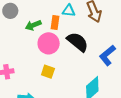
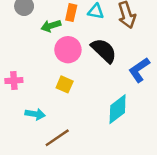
orange rectangle: (55, 22) -> (71, 13), moved

